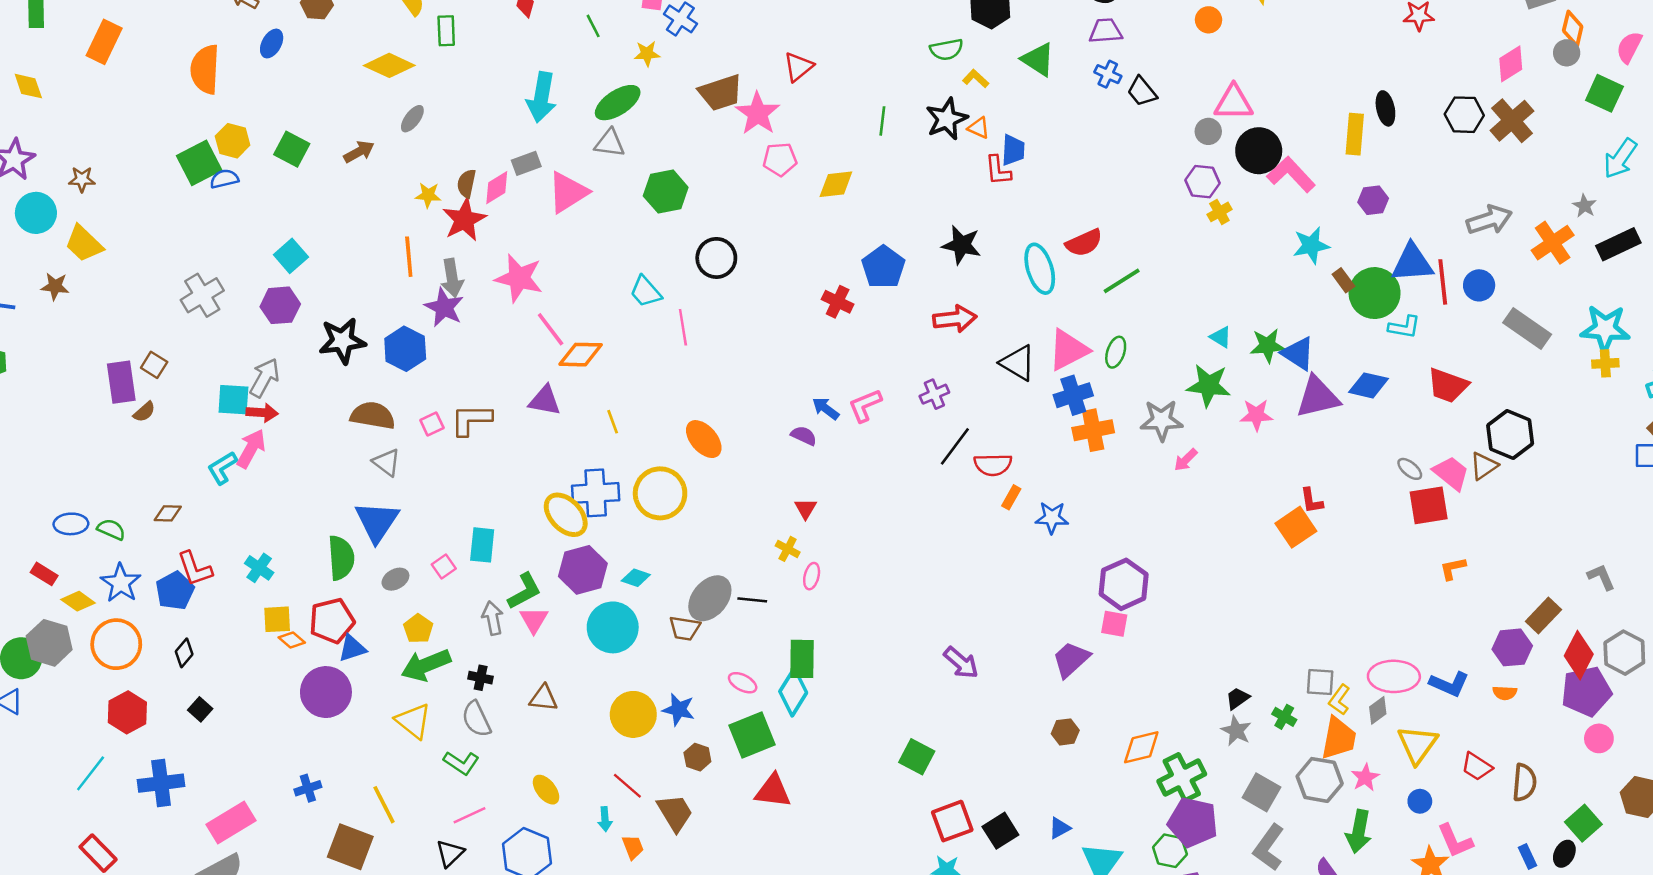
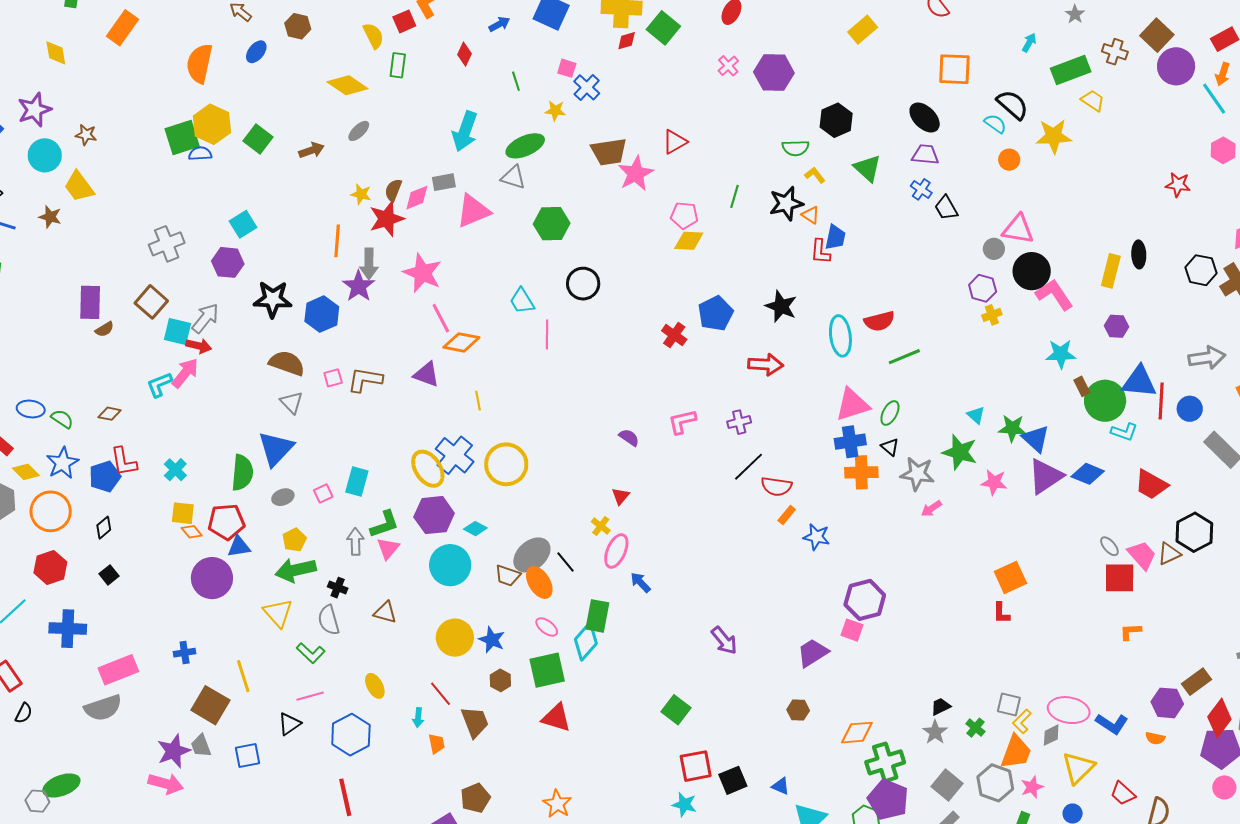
yellow hexagon: (233, 141) -> (212, 124), size x1.4
pink pentagon: (780, 159) -> (684, 215), moved
black triangle: (1018, 363) -> (890, 447), moved, size x0.6
brown square: (154, 365) -> (151, 302), moved, size x1.5
purple triangle: (1318, 397) -> (1045, 476), turned -30
blue arrow: (826, 408) -> (640, 582), moved
orange ellipse: (704, 439) -> (539, 582), moved
blue cross: (596, 493) -> (455, 455), turned 33
red L-shape: (1312, 501) -> (1001, 613), moved
pink ellipse: (812, 576) -> (616, 551), size x1.6
black line: (752, 600) -> (566, 562), turned 35
blue triangle: (1060, 828) -> (781, 786), turned 42

